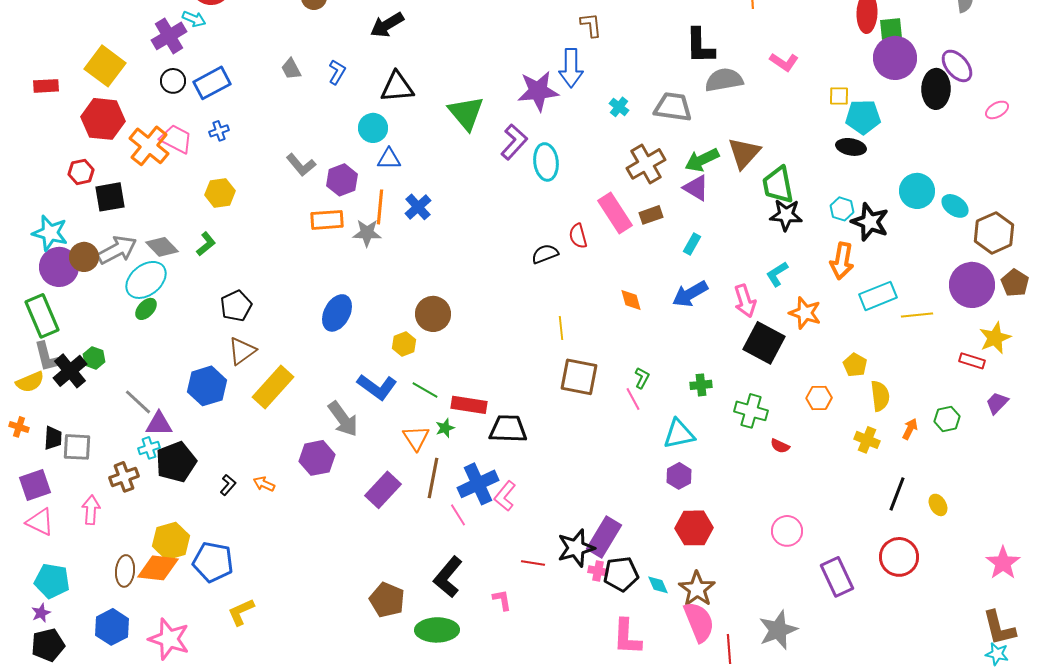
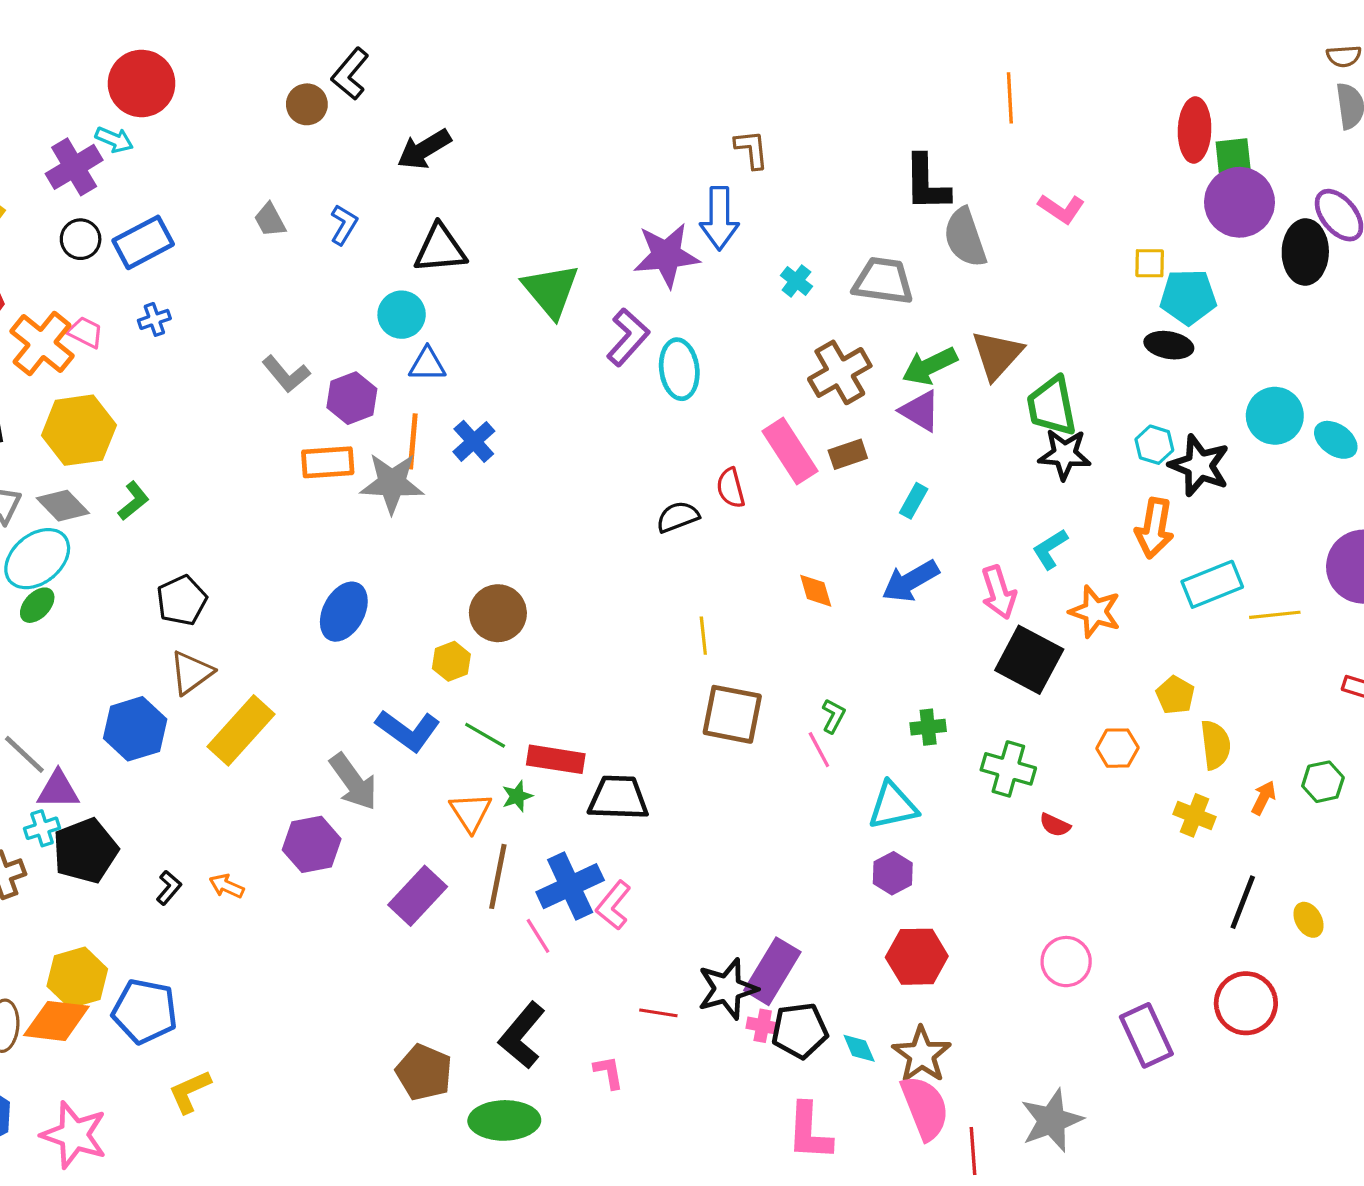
gray semicircle: (724, 80) -> (965, 238), turned -99
pink trapezoid: (176, 139) -> (85, 332), size x0.7
yellow hexagon: (220, 193) -> (79, 430), moved, size x1.5
gray star: (367, 233) -> (392, 483), size x1.4

